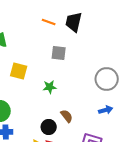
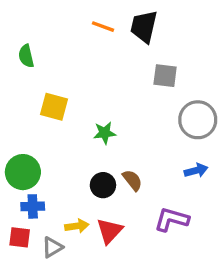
gray square: (59, 53) -> (165, 76), moved
black circle: (49, 127) -> (103, 185), moved

